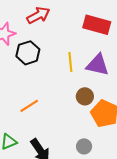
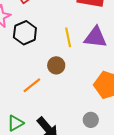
brown circle: (85, 96) -> (56, 65), moved

